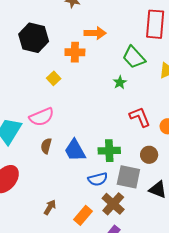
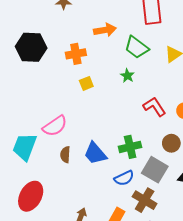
orange arrow: (95, 33) -> (105, 30), moved
yellow square: (54, 78) -> (86, 83), moved, turned 32
gray square: (128, 177) -> (155, 170), turned 30

